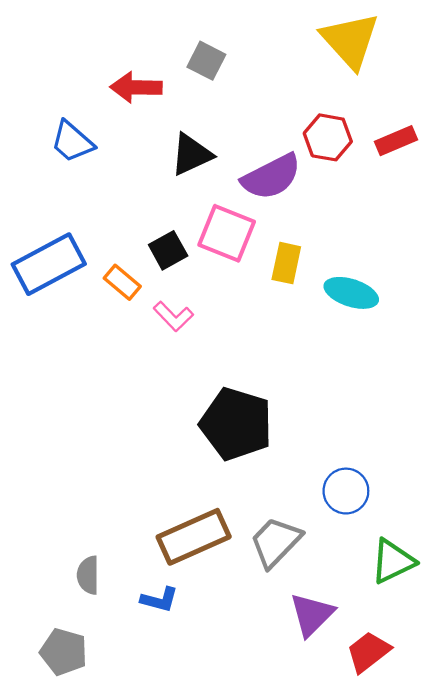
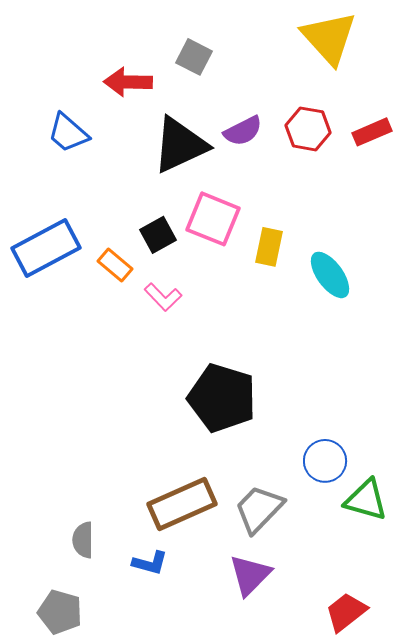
black triangle: (191, 154) -> (180, 145), size x1.4
purple semicircle: (271, 177) -> (243, 131), moved, size x0.7
cyan ellipse: (351, 293) -> (330, 275), turned 36
green triangle: (393, 561) -> (366, 500), moved, turned 42
purple triangle: (312, 615) -> (250, 575), moved

